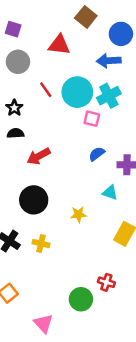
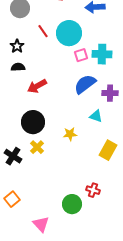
cyan cross: (109, 96) -> (102, 54), moved, turned 30
pink square: (92, 119) -> (81, 55), turned -32
blue semicircle: (97, 154) -> (85, 84), size x1.6
yellow cross: (41, 244) -> (37, 147), moved, turned 32

